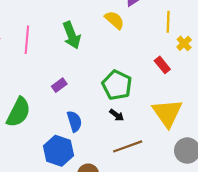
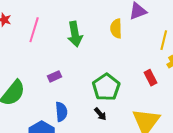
yellow semicircle: (114, 20) -> (116, 28), turned -144

